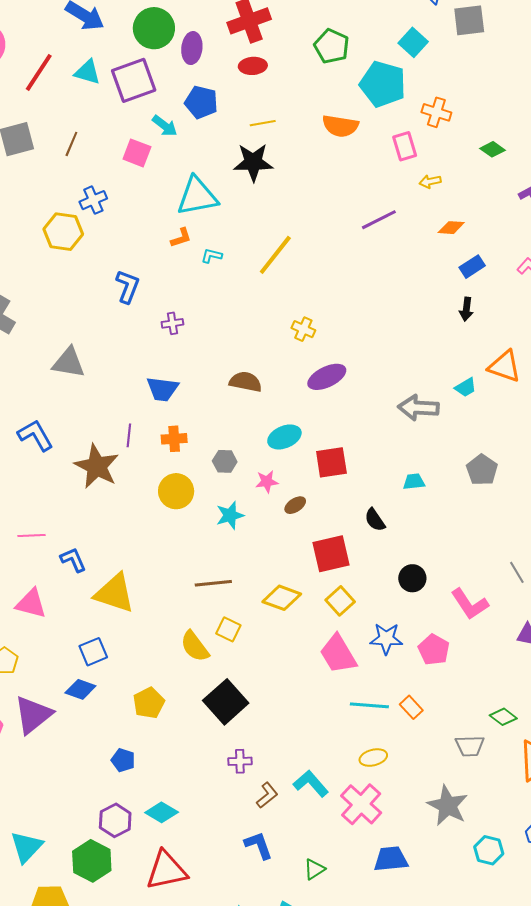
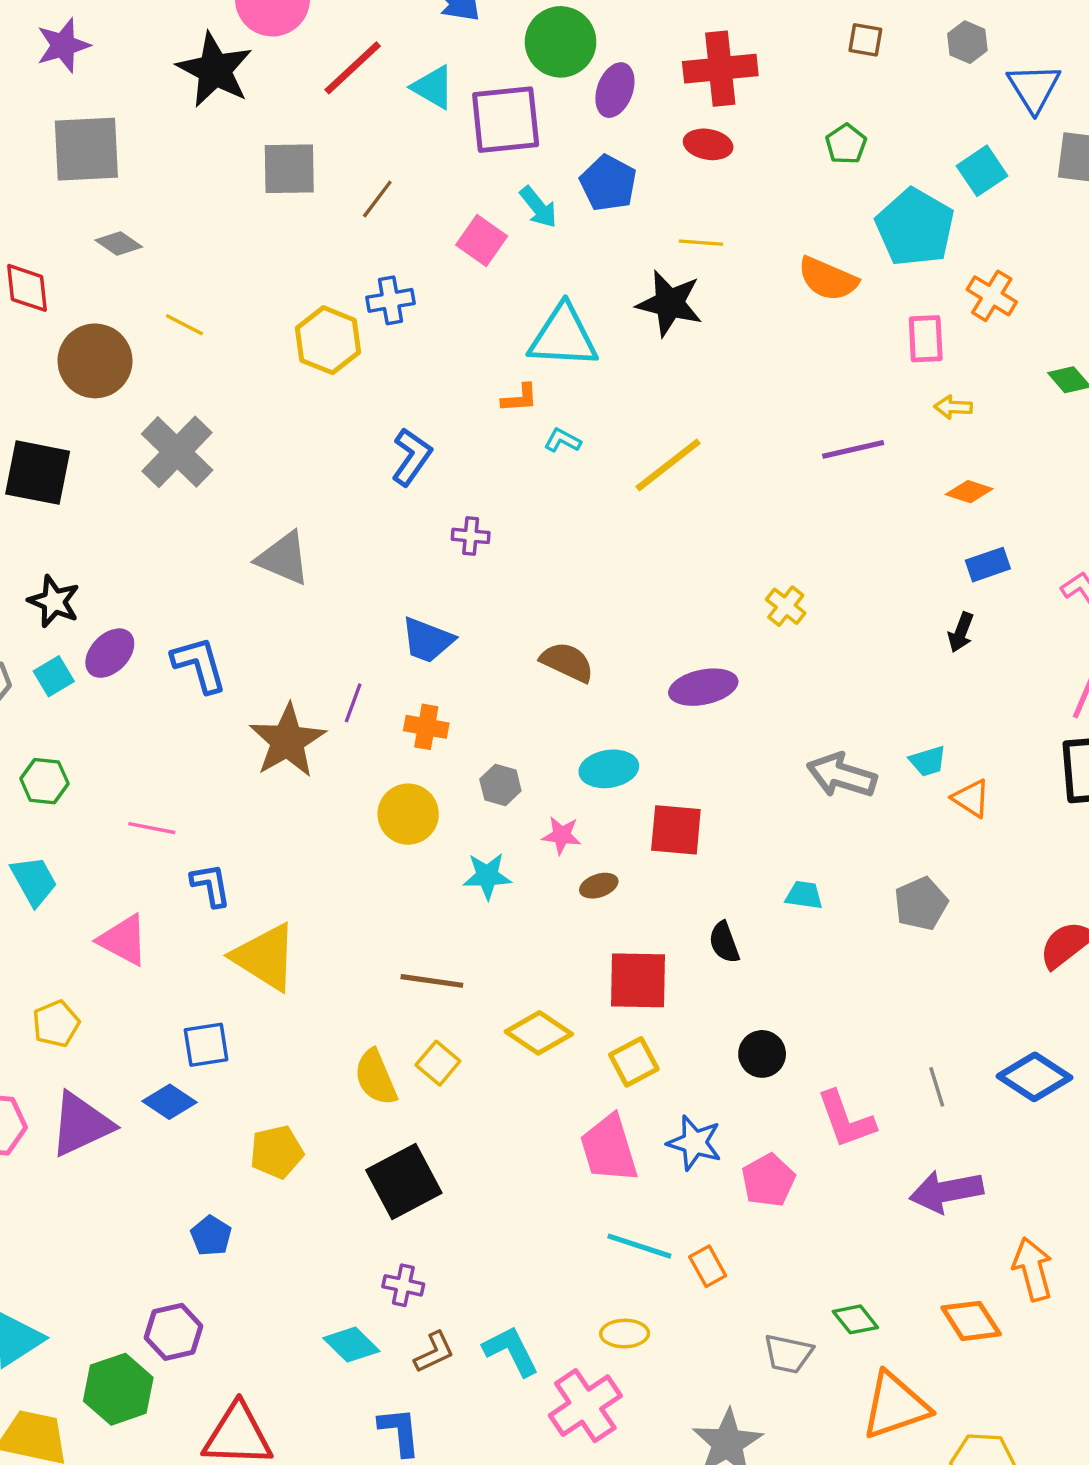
green pentagon: (332, 46) -> (846, 144), size x0.7
yellow cross: (303, 329) -> (786, 606), moved
orange triangle: (505, 366) -> (971, 798), moved, size x0.7
cyan diamond: (162, 812) -> (351, 1345), moved

